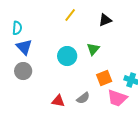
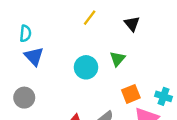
black triangle: (105, 20) -> (132, 24), turned -48
gray circle: (23, 71) -> (24, 98), moved

